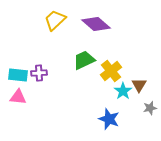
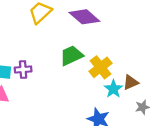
brown triangle: (139, 85) -> (131, 82), turned 35

